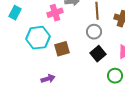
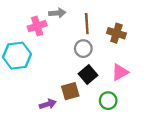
brown square: (62, 49) -> (70, 91), moved
purple arrow: (48, 79) -> (48, 104), moved

